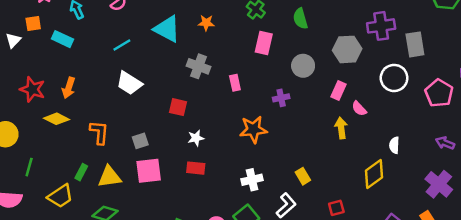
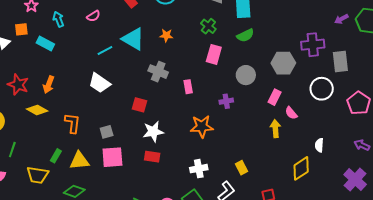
green semicircle: (300, 19) -> (245, 35), turned -102
cyan line: (122, 45) -> (105, 50), moved
white star: (196, 138) -> (153, 132), size x1.5
yellow trapezoid: (60, 196) -> (37, 175), turned 40

